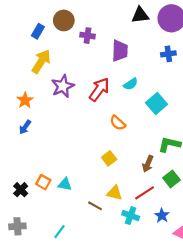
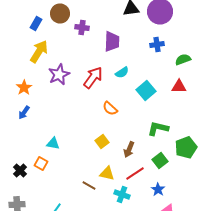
brown arrow: (148, 164) -> (129, 150), moved
cyan triangle: (65, 184) -> (53, 144), moved
blue star: (162, 216) -> (158, 190), moved

